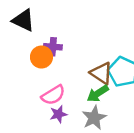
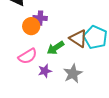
green arrow: (98, 94) -> (56, 48), moved
pink semicircle: (53, 95) -> (28, 56), moved

